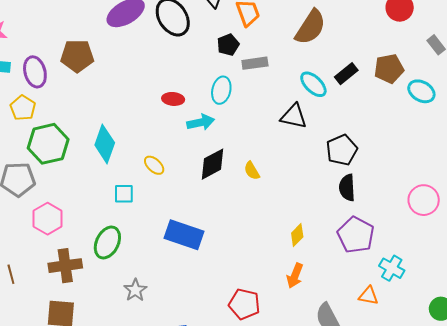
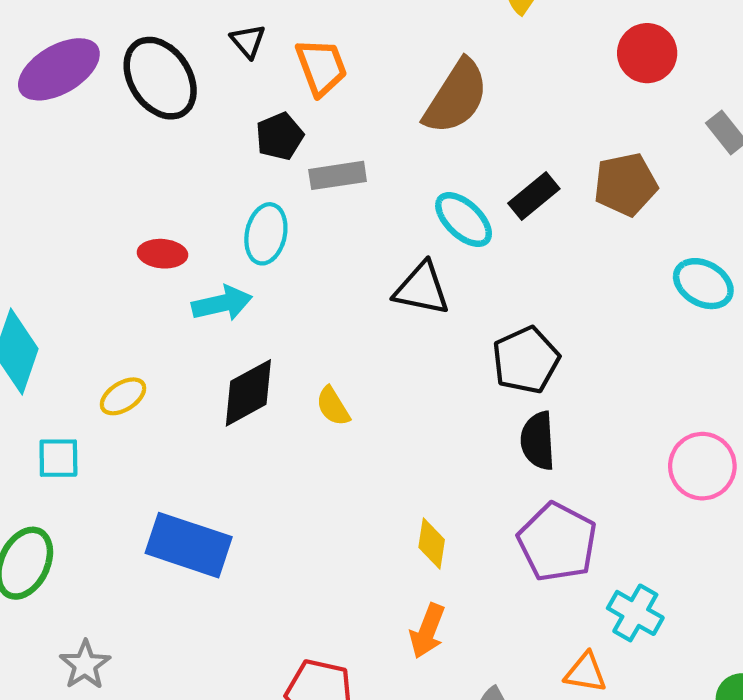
cyan ellipse: (421, 91) -> (703, 284), moved
yellow ellipse: (154, 165) -> (123, 396), turned -75
yellow diamond: (297, 235) -> (432, 544), turned -35

